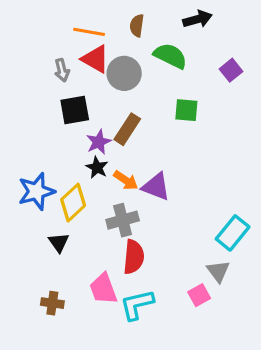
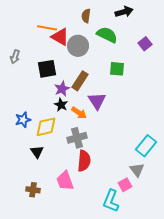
orange line: (89, 32) -> (47, 28), moved
gray arrow: (62, 70) -> (15, 57), moved, turned 32
purple triangle: (156, 187) -> (97, 101), moved, turned 36
blue star: (36, 191) -> (23, 120), size x0.7
yellow diamond: (73, 203) -> (46, 127), turned 30
cyan L-shape: (137, 305) -> (111, 201), moved, turned -55

